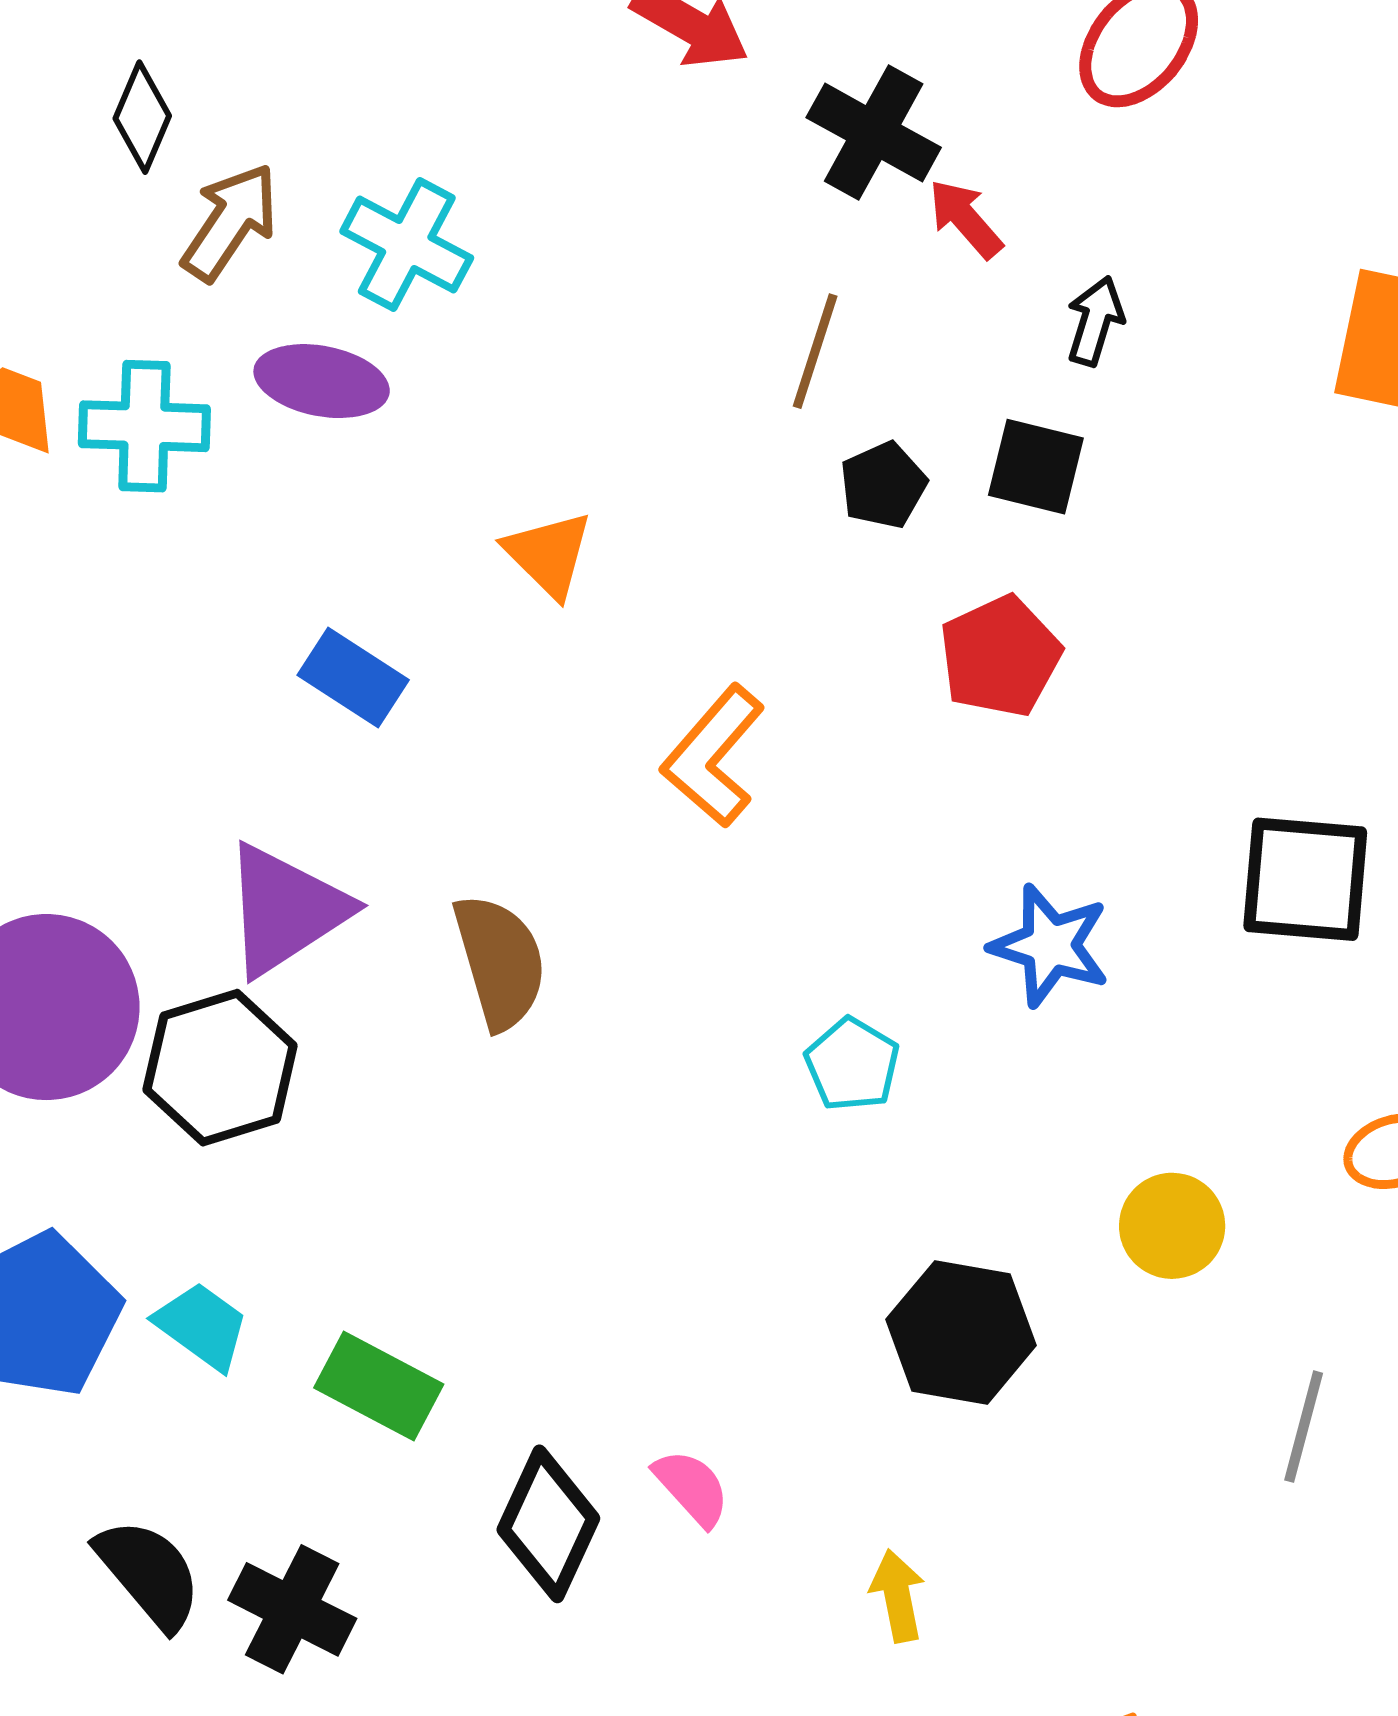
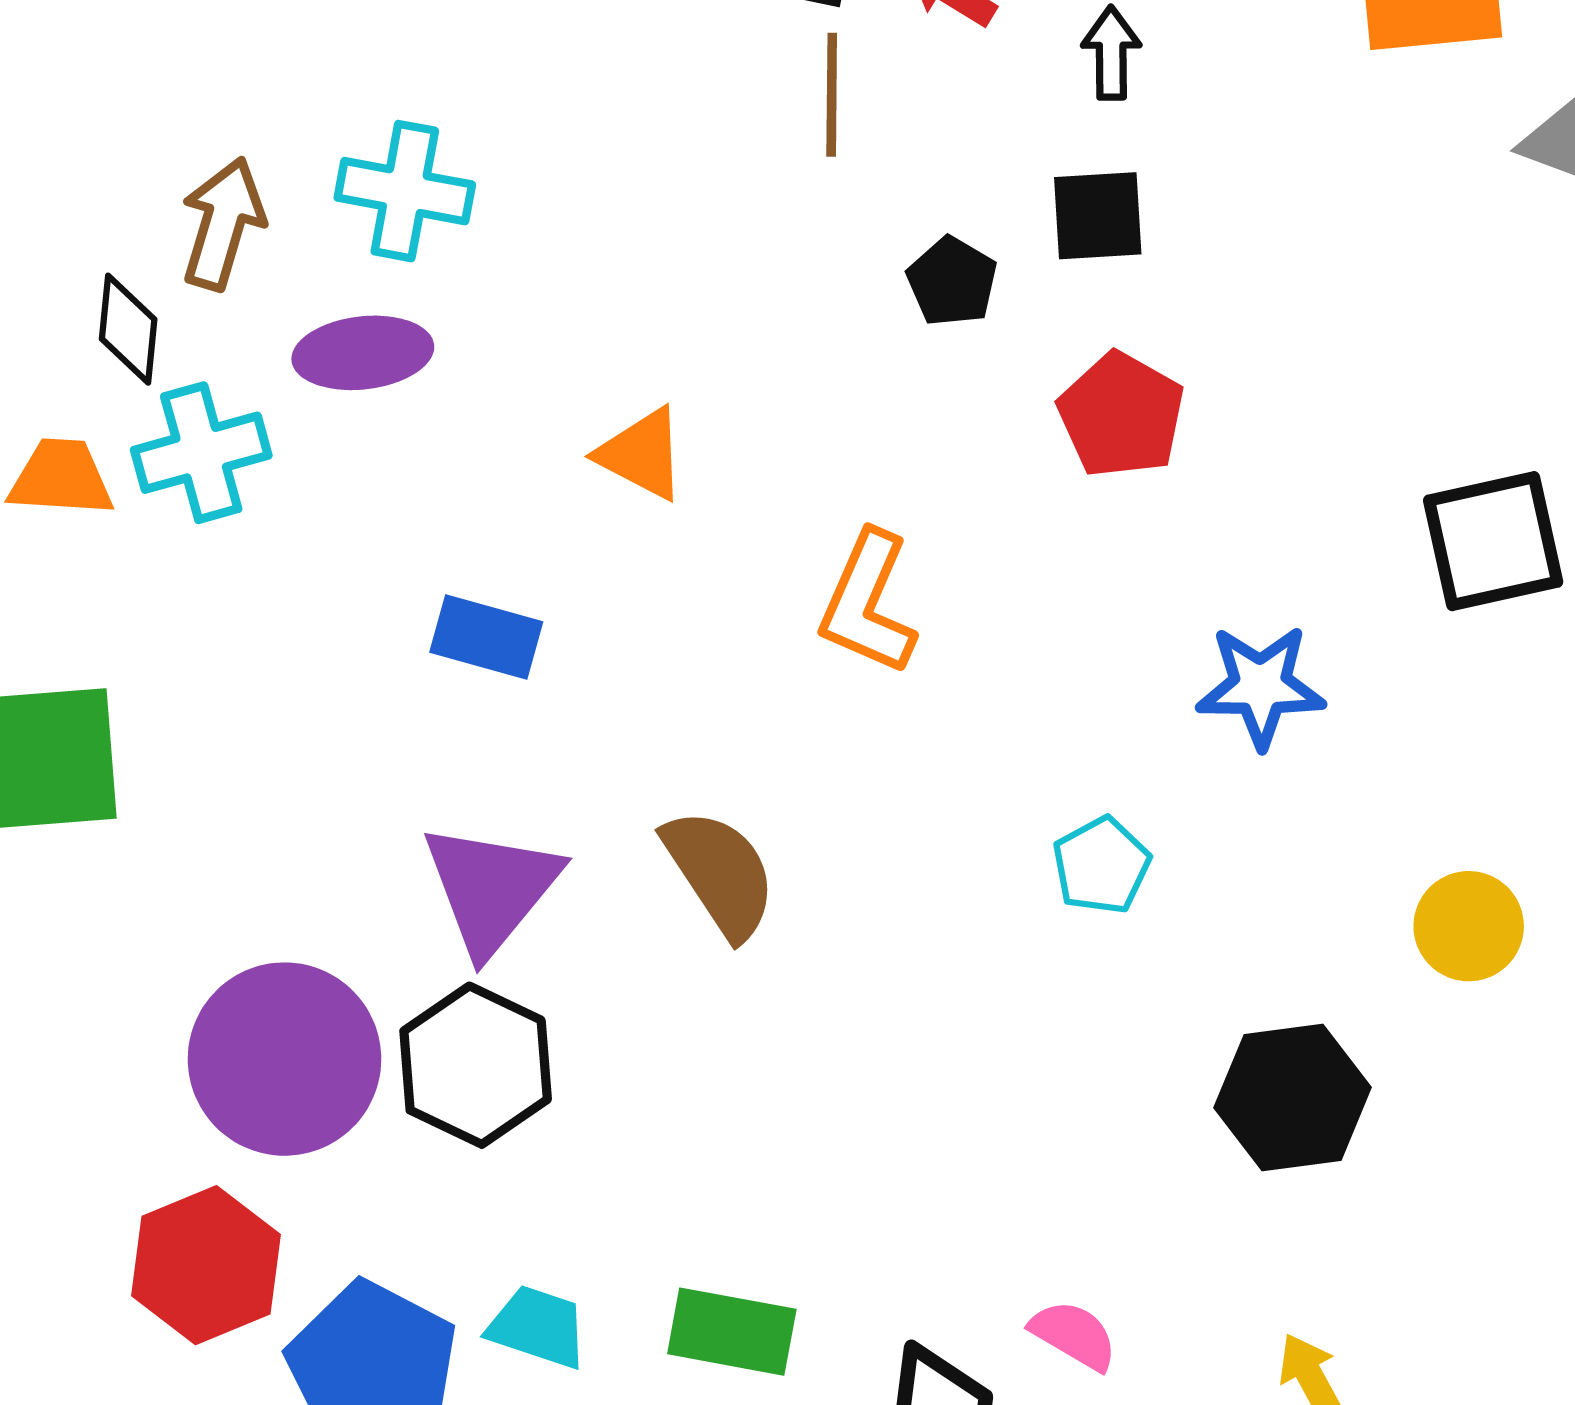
black diamond: (142, 117) -> (128, 329), moved
brown line: (815, 351) -> (832, 95), moved
cyan pentagon: (852, 1064) -> (1101, 866), turned 30

